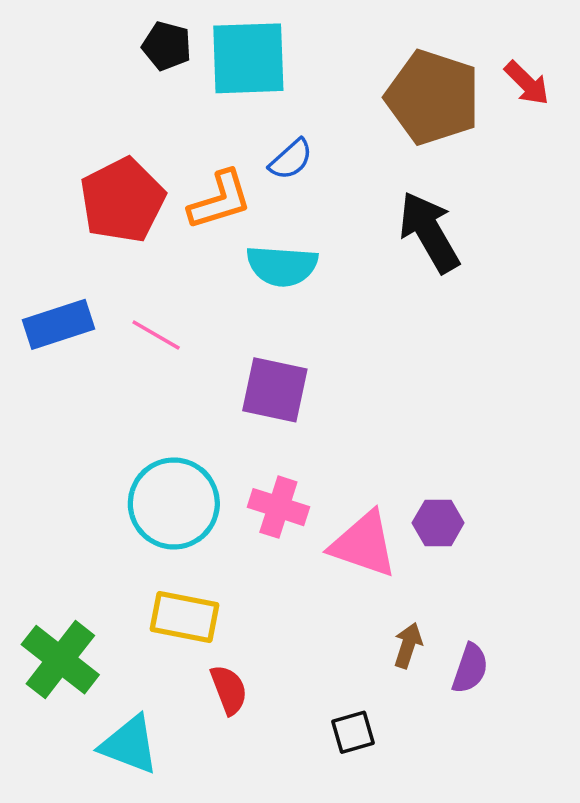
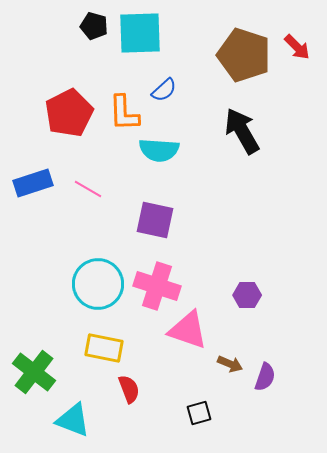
orange L-shape: (220, 200) -> (124, 113), turned 105
pink cross: (278, 507) -> (157, 286), size x1.4
pink triangle: (364, 544) -> (188, 330), moved
brown arrow: (408, 645) -> (230, 364), turned 95

